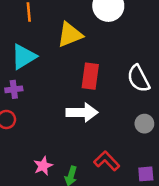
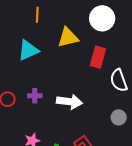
red rectangle: (90, 76) -> (98, 57), moved
purple cross: (14, 89) -> (35, 96), moved

